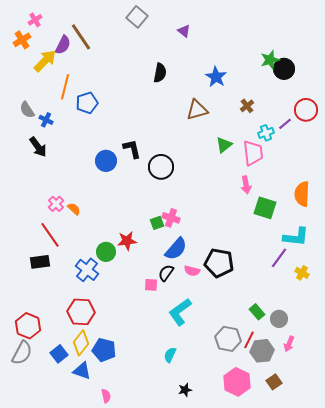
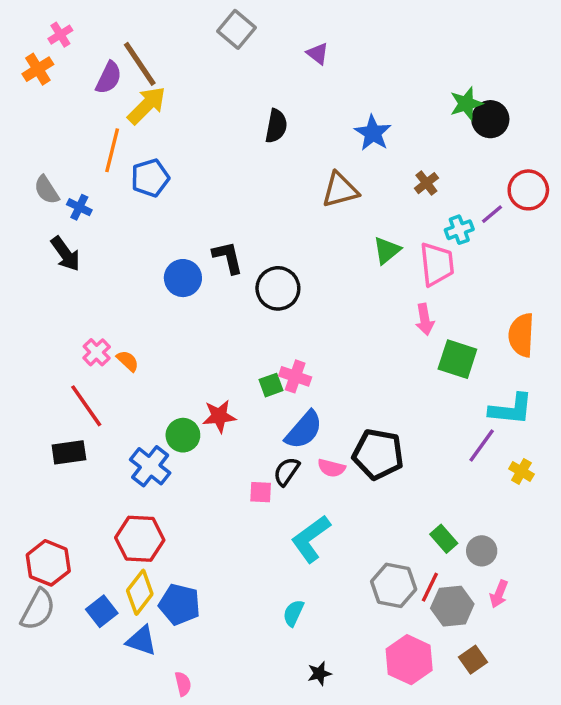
yellow arrow: (45, 61) -> (147, 105), moved

